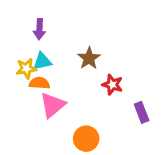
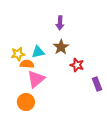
purple arrow: (39, 29) -> (60, 23), moved
cyan triangle: (42, 61) -> (38, 52), moved
orange circle: (86, 139) -> (26, 102), moved

